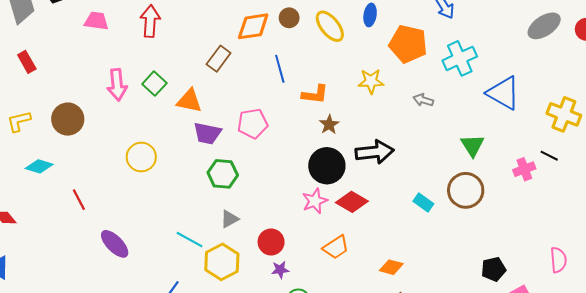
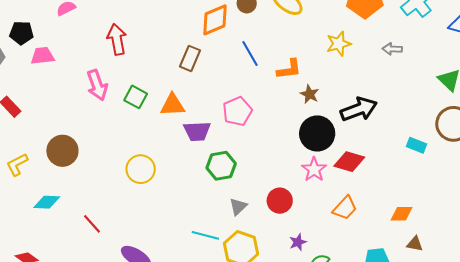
pink trapezoid: (96, 21) -> (43, 56), moved
pink arrow: (117, 85) -> (97, 85), moved
red circle: (271, 242) -> (280, 201), moved

